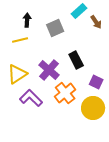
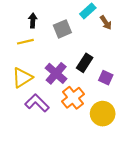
black rectangle: (76, 60) -> (85, 63), turned 60
purple square: (96, 82) -> (106, 78), moved

